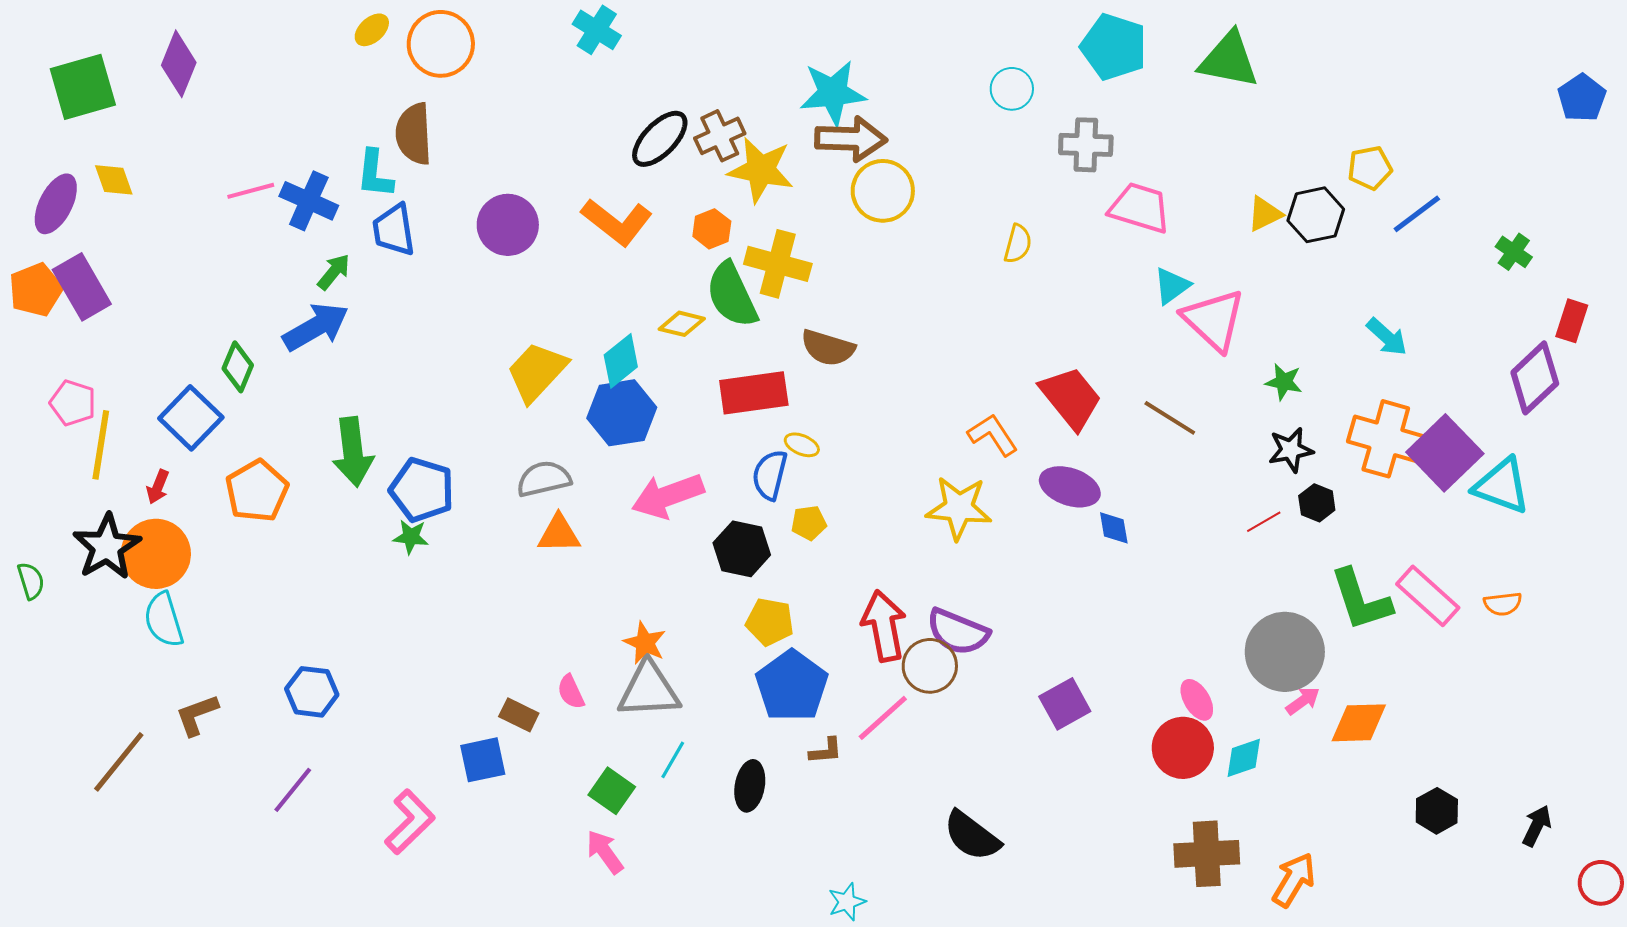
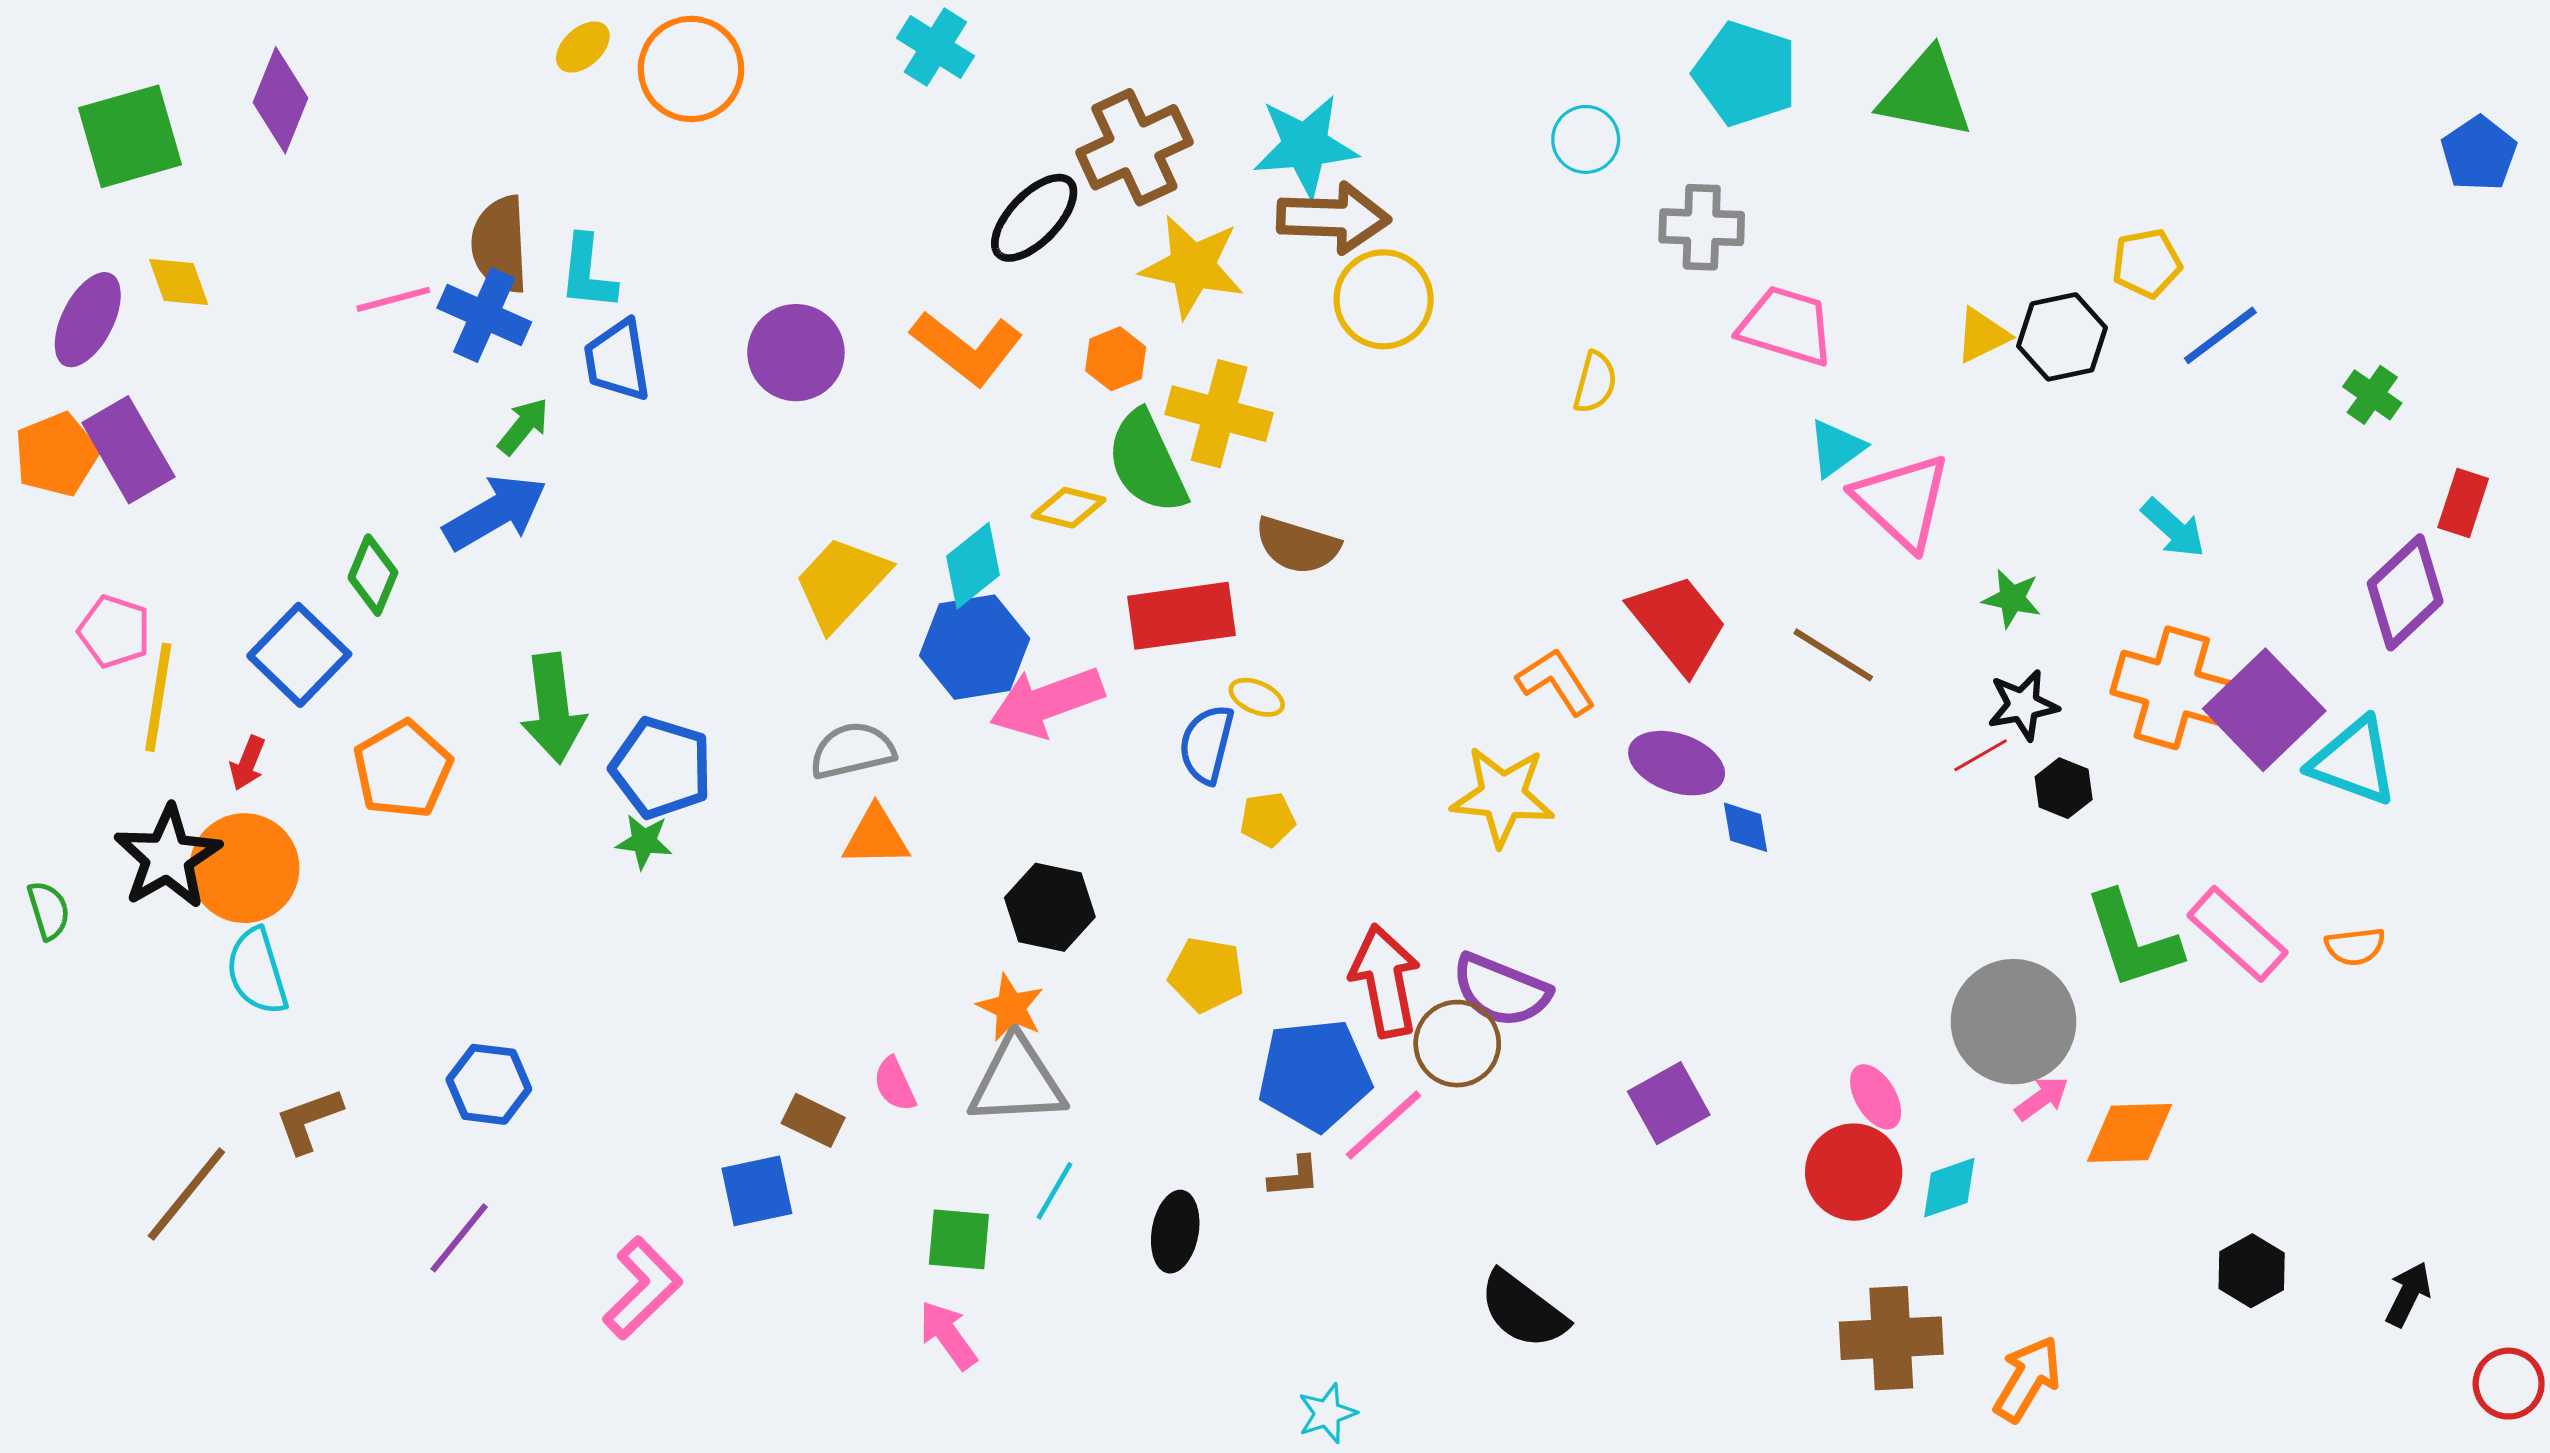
brown semicircle: (414, 134) -> (500, 244), moved
brown cross: (720, 136) -> (1134, 147), moved, size x1.4
pink arrow: (668, 496) -> (1047, 702), moved
red line: (1264, 522) -> (1981, 755), moved
black hexagon: (742, 549) -> (1050, 907), moved
blue pentagon: (792, 686) -> (1315, 1075), moved, turned 30
green square: (612, 791) -> (959, 1239), turned -30

